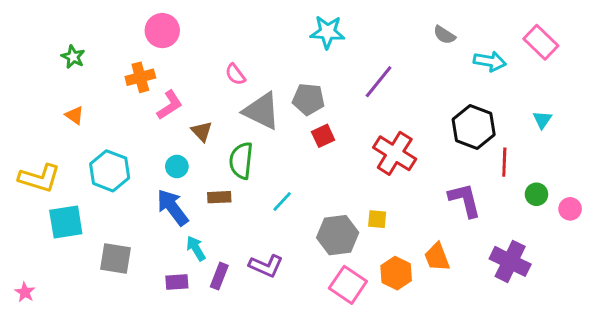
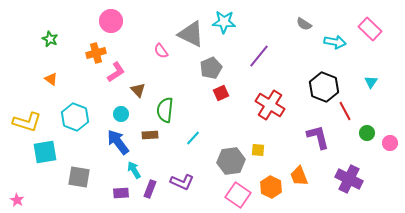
gray pentagon: (308, 99) -> (211, 68), turned -30
gray triangle: (262, 111) -> (191, 34), moved
red line: (504, 162) -> (345, 111), turned -30

